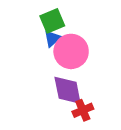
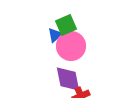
green square: (52, 21) -> (66, 25), moved

